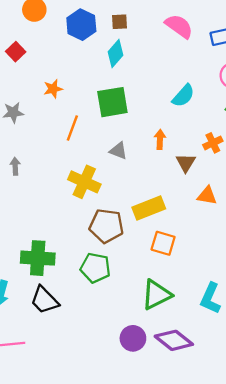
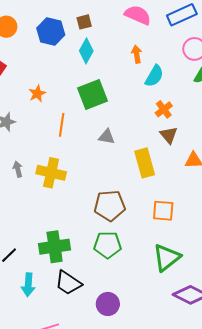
orange arrow: (160, 139) -> (137, 54), moved
orange cross: (213, 143) -> (164, 109), moved
yellow cross: (84, 182) -> (51, 173), moved
yellow rectangle: (149, 208) -> (145, 163), moved, turned -72
purple circle: (133, 338) -> (108, 304), moved

